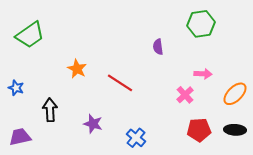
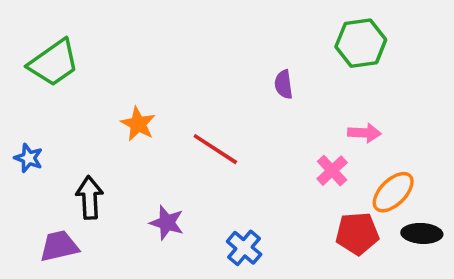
orange ellipse: (235, 94) -> (393, 192), moved
purple trapezoid: (20, 137) -> (59, 246), moved

